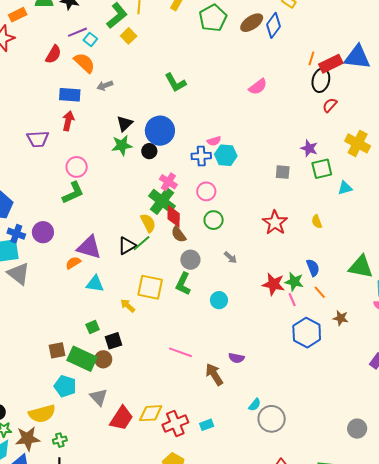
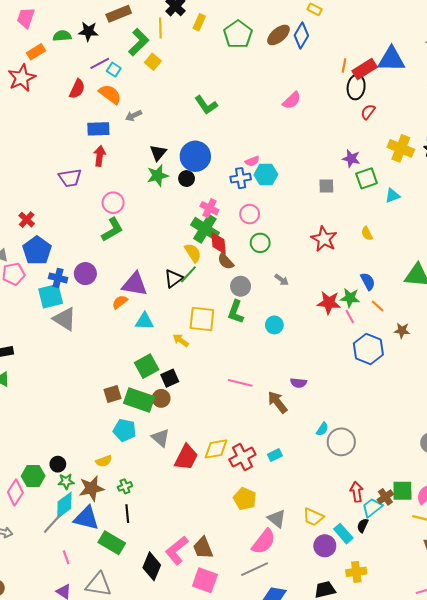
green square: (93, 327) -> (147, 366), size x1.6
yellow semicircle: (42, 414) -> (104, 461), size x0.6

